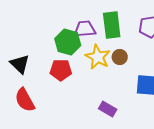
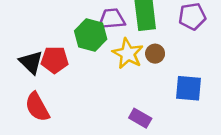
red pentagon: (61, 70) -> (55, 60), moved

